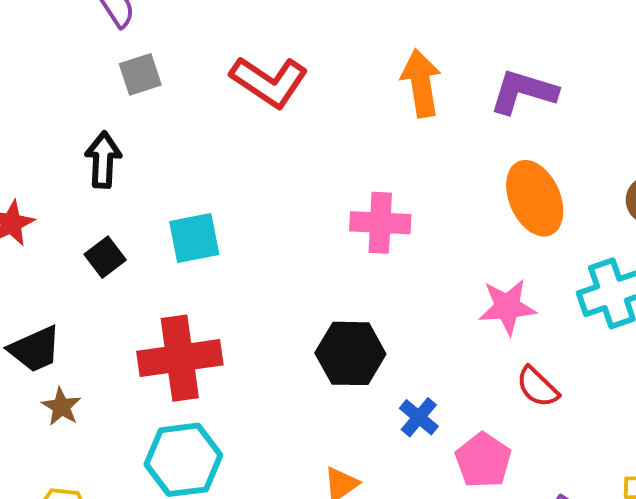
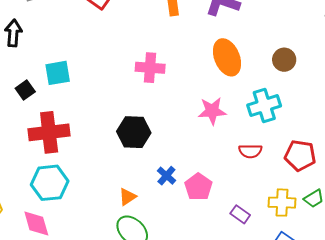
black square: (105, 257) -> (25, 90), moved
red semicircle: (537, 387) -> (250, 151), moved, turned -45
blue cross: (419, 417) -> (166, 176), moved

